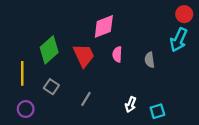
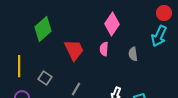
pink diamond: (104, 26) -> (112, 24), moved, turned -35
green diamond: (49, 50) -> (43, 29), moved

